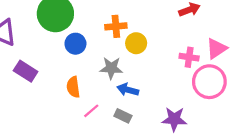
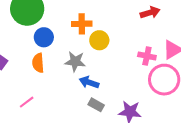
orange semicircle: (73, 87) -> (38, 63), moved
pink line: (91, 111) -> (27, 102), moved
gray rectangle: (123, 116) -> (96, 105), moved

